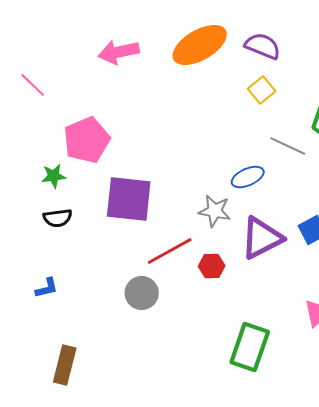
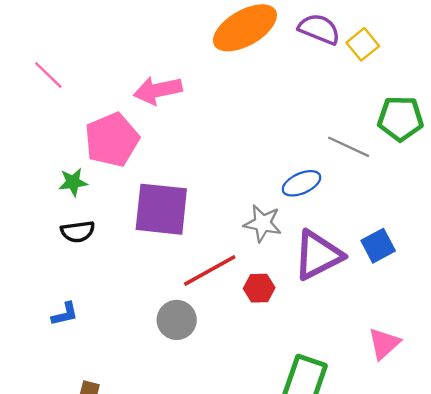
pink arrow: (119, 52) -> (158, 90), moved
yellow square: (262, 90) -> (363, 44), moved

